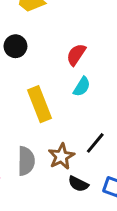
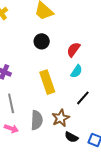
black circle: (15, 46) -> (42, 41), moved
black line: (95, 143) -> (83, 98), moved

